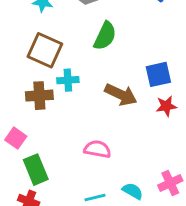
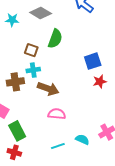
brown square: (45, 50) -> (31, 50), moved, size x0.6
brown arrow: (121, 95) -> (48, 89), moved

